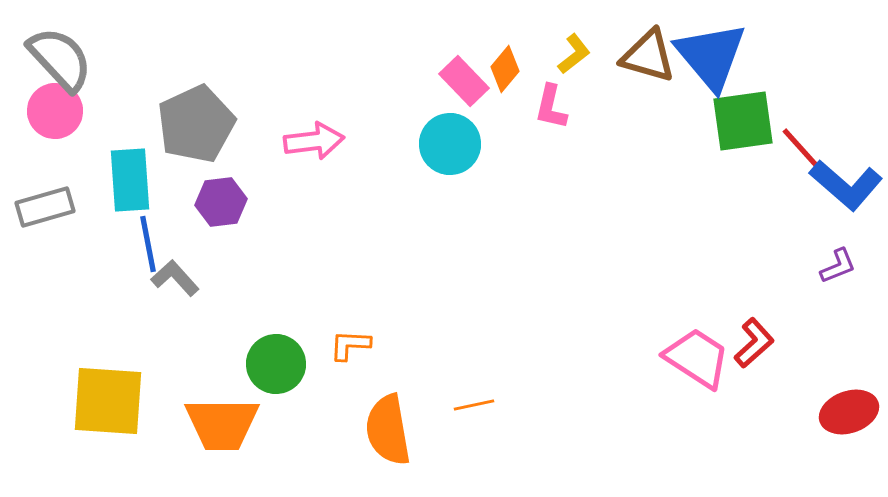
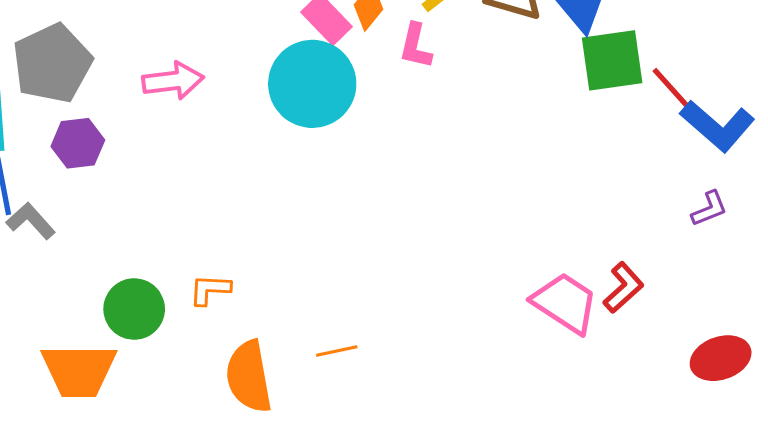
cyan circle: (450, 144) -> (312, 84), size x1.4

